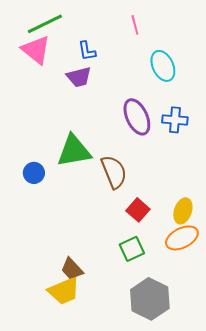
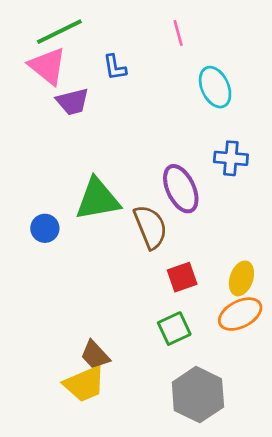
purple trapezoid: (79, 77) -> (73, 102), moved
purple ellipse: (137, 117) -> (181, 189), moved
red square: (138, 210) -> (182, 277), turned 30

